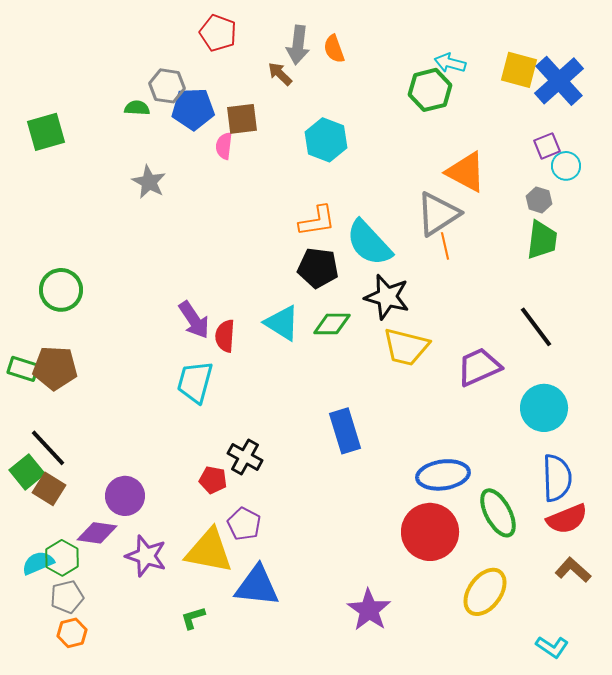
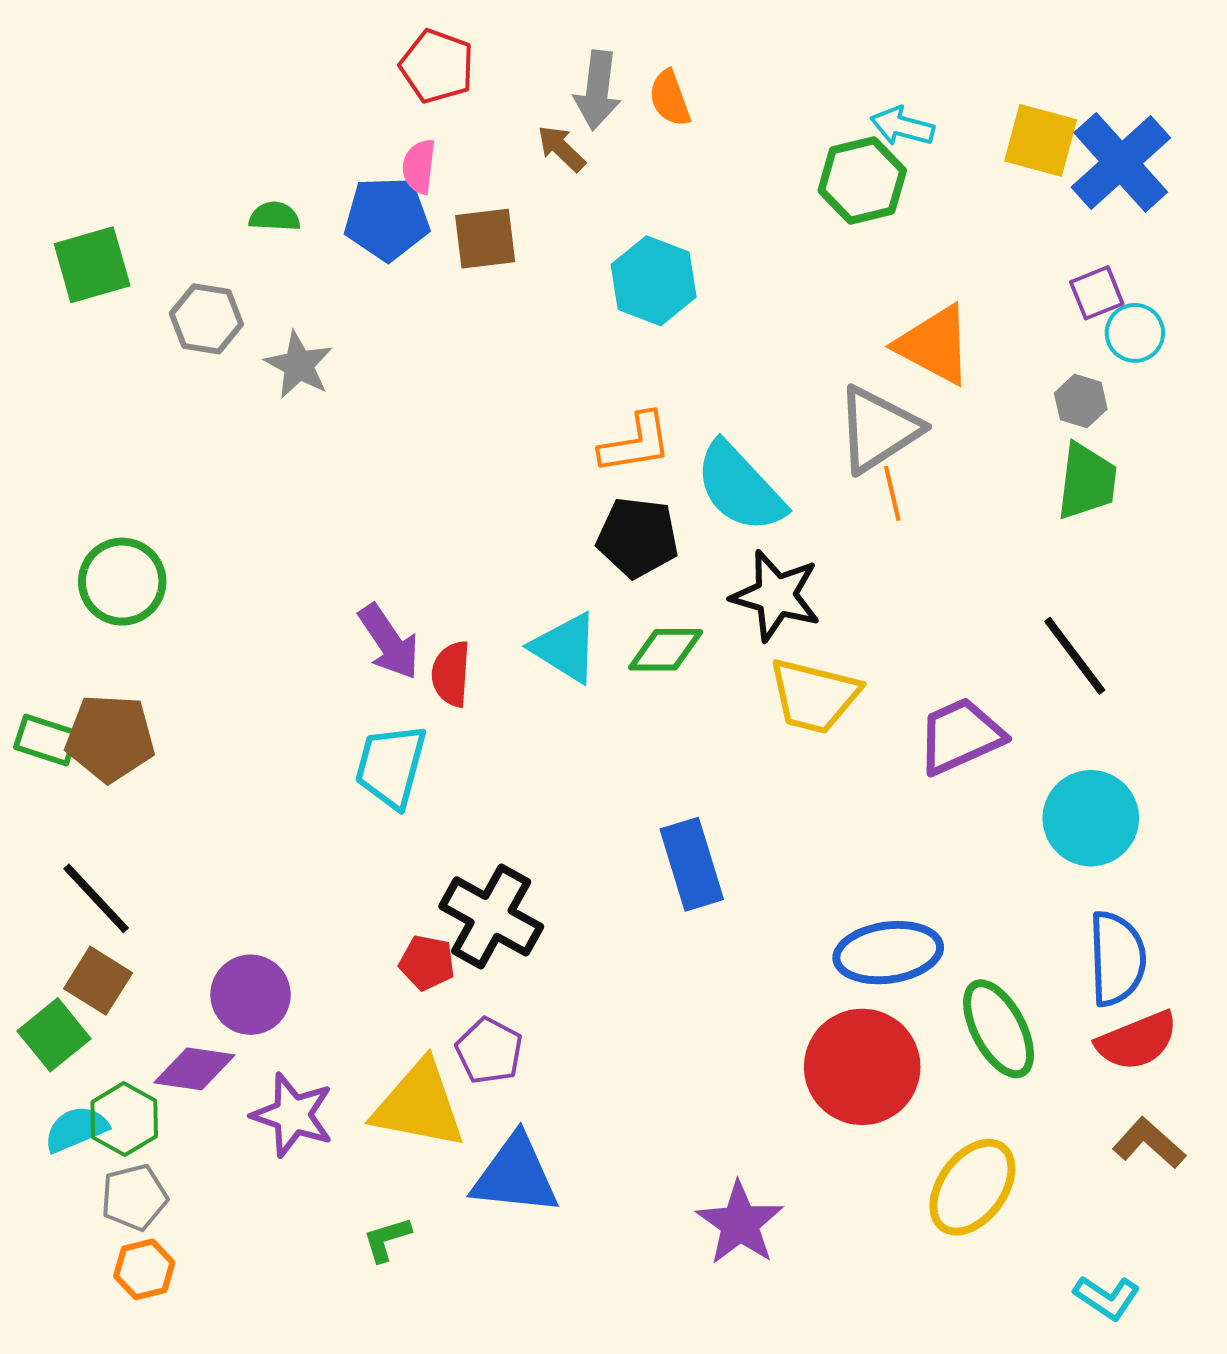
gray hexagon: (167, 86) -> (206, 319), moved
pink semicircle: (224, 146) -> (419, 166), moved
black cross: (245, 457) -> (491, 916), size x1.4
green square: (27, 472) -> (54, 1035), moved

